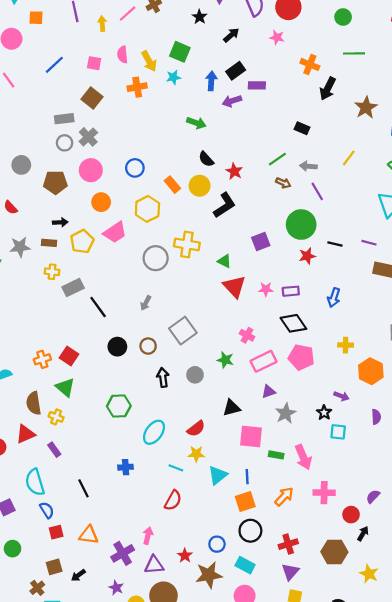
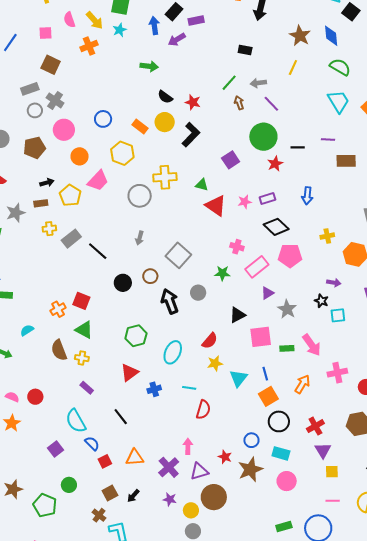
brown star: (366, 108) -> (300, 36), moved
brown arrow: (283, 183) -> (239, 103), turned -120
black arrow: (163, 377) -> (170, 301), size x1.4
red triangle: (25, 434) -> (129, 373), moved
cyan line: (176, 468) -> (189, 388), moved

